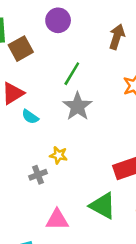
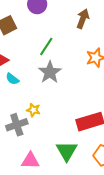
gray cross: (38, 175) -> (17, 125), size x1.5
green triangle: (103, 206) -> (67, 151), turned 30

